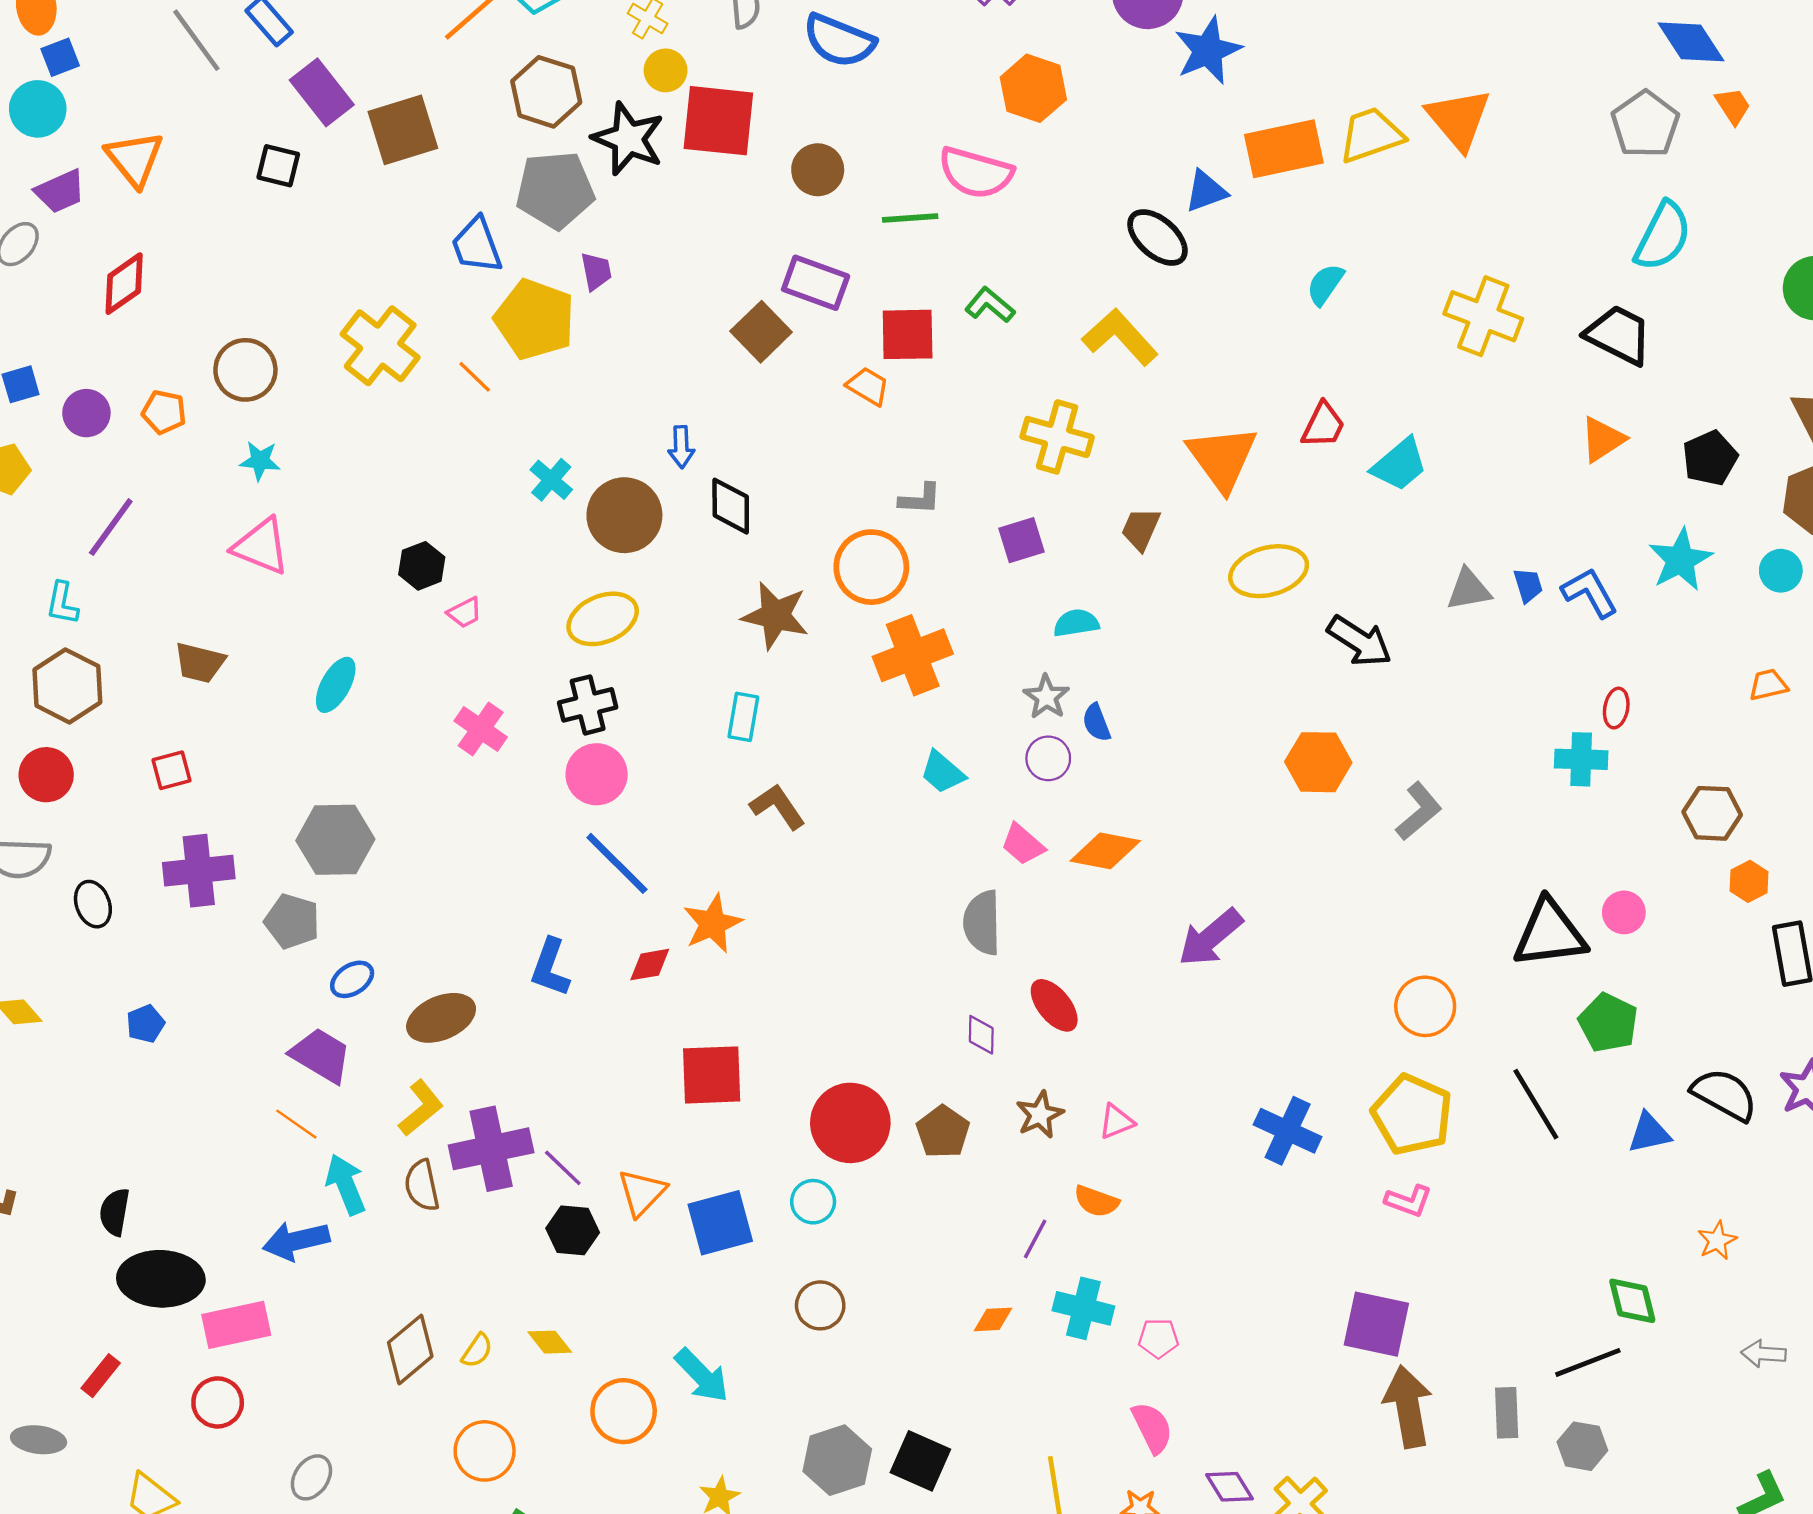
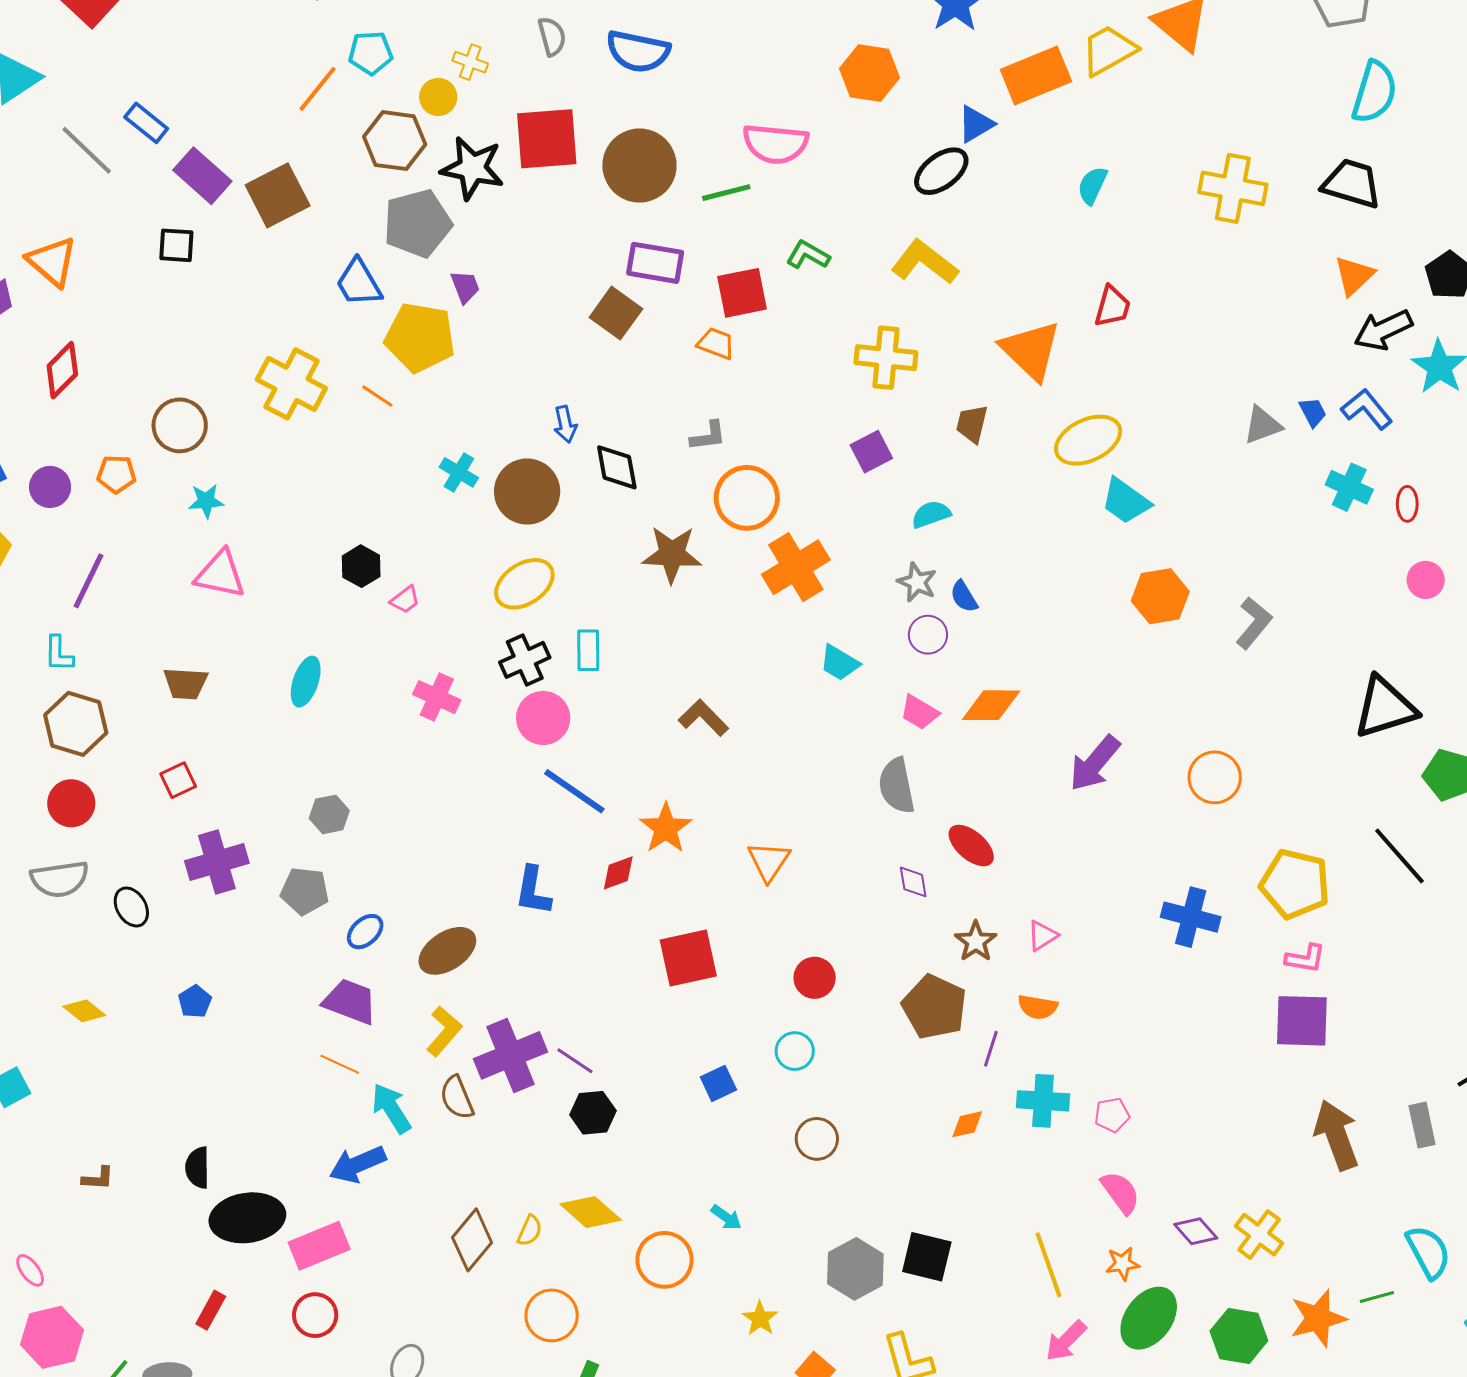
yellow circle: (666, 70) -> (438, 97), moved
orange hexagon: (1033, 88) -> (870, 73), moved
brown circle: (818, 170) -> (639, 166), size x1.6
black ellipse: (1158, 237) -> (941, 171), turned -68
cyan trapezoid: (1399, 464) -> (1126, 501), moved, turned 86
gray L-shape: (920, 499) -> (708, 436), moved
black arrow: (1360, 641) -> (1383, 330), moved, turned 132
cyan rectangle: (743, 717) -> (588, 650), moved
cyan cross: (1581, 759) -> (1349, 487), moved, turned 33
gray hexagon: (335, 840) -> (329, 814), size x0.6
pink circle: (1624, 912) -> (1426, 580), moved
orange circle: (1425, 1006) -> (1215, 777), moved
red circle: (850, 1123) -> (815, 978), size x0.6
brown pentagon: (943, 1132) -> (934, 1007), moved, size x1.4
orange triangle: (642, 1193) -> (769, 861), moved
blue square: (720, 1223) -> (718, 1083), size x0.6
purple square: (1376, 1324) -> (1302, 1021), moved
yellow diamond: (550, 1342) -> (591, 1212), size x1.5
cyan arrow: (702, 1375) -> (726, 1217), size x0.6

